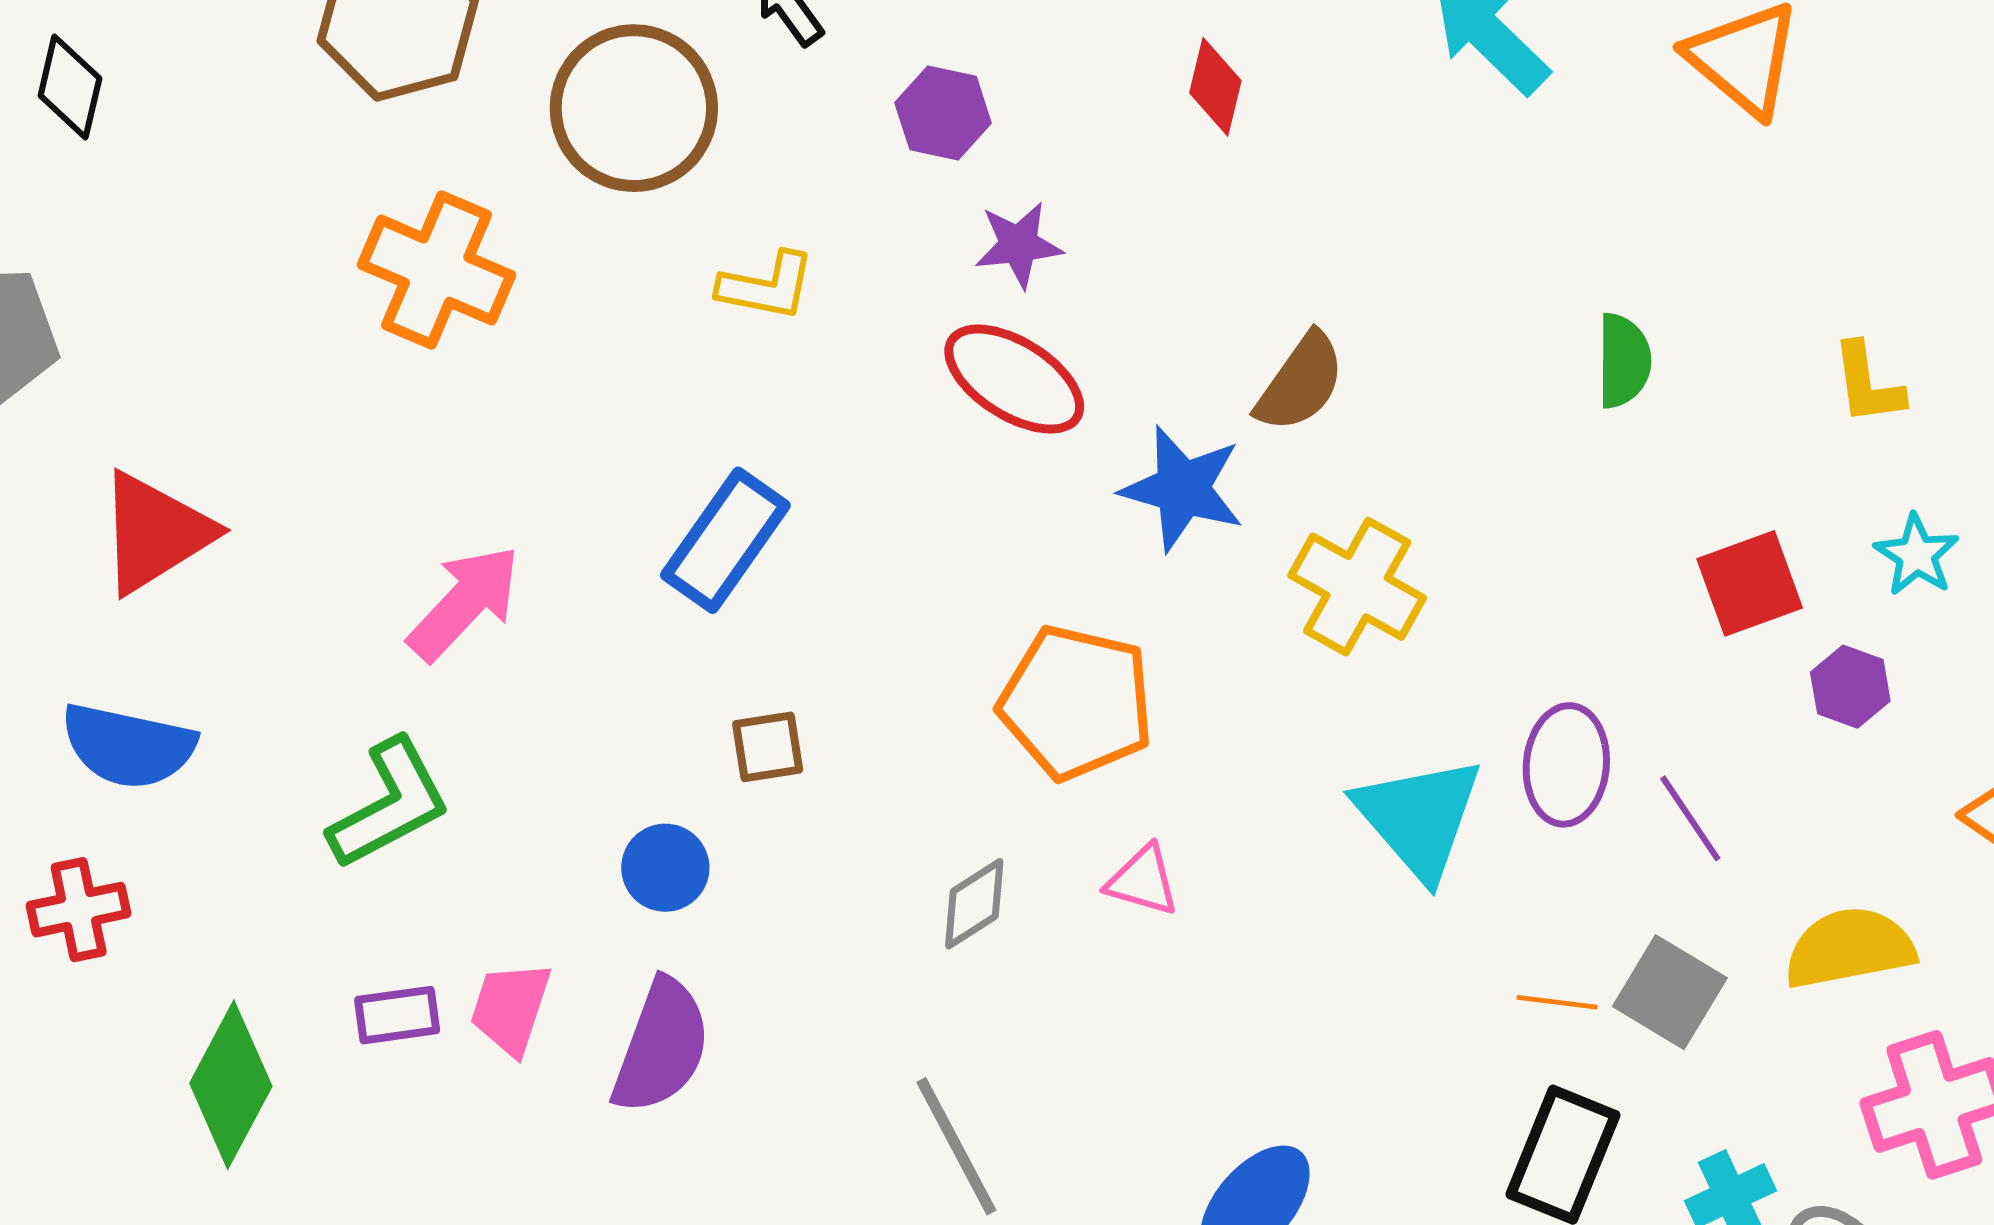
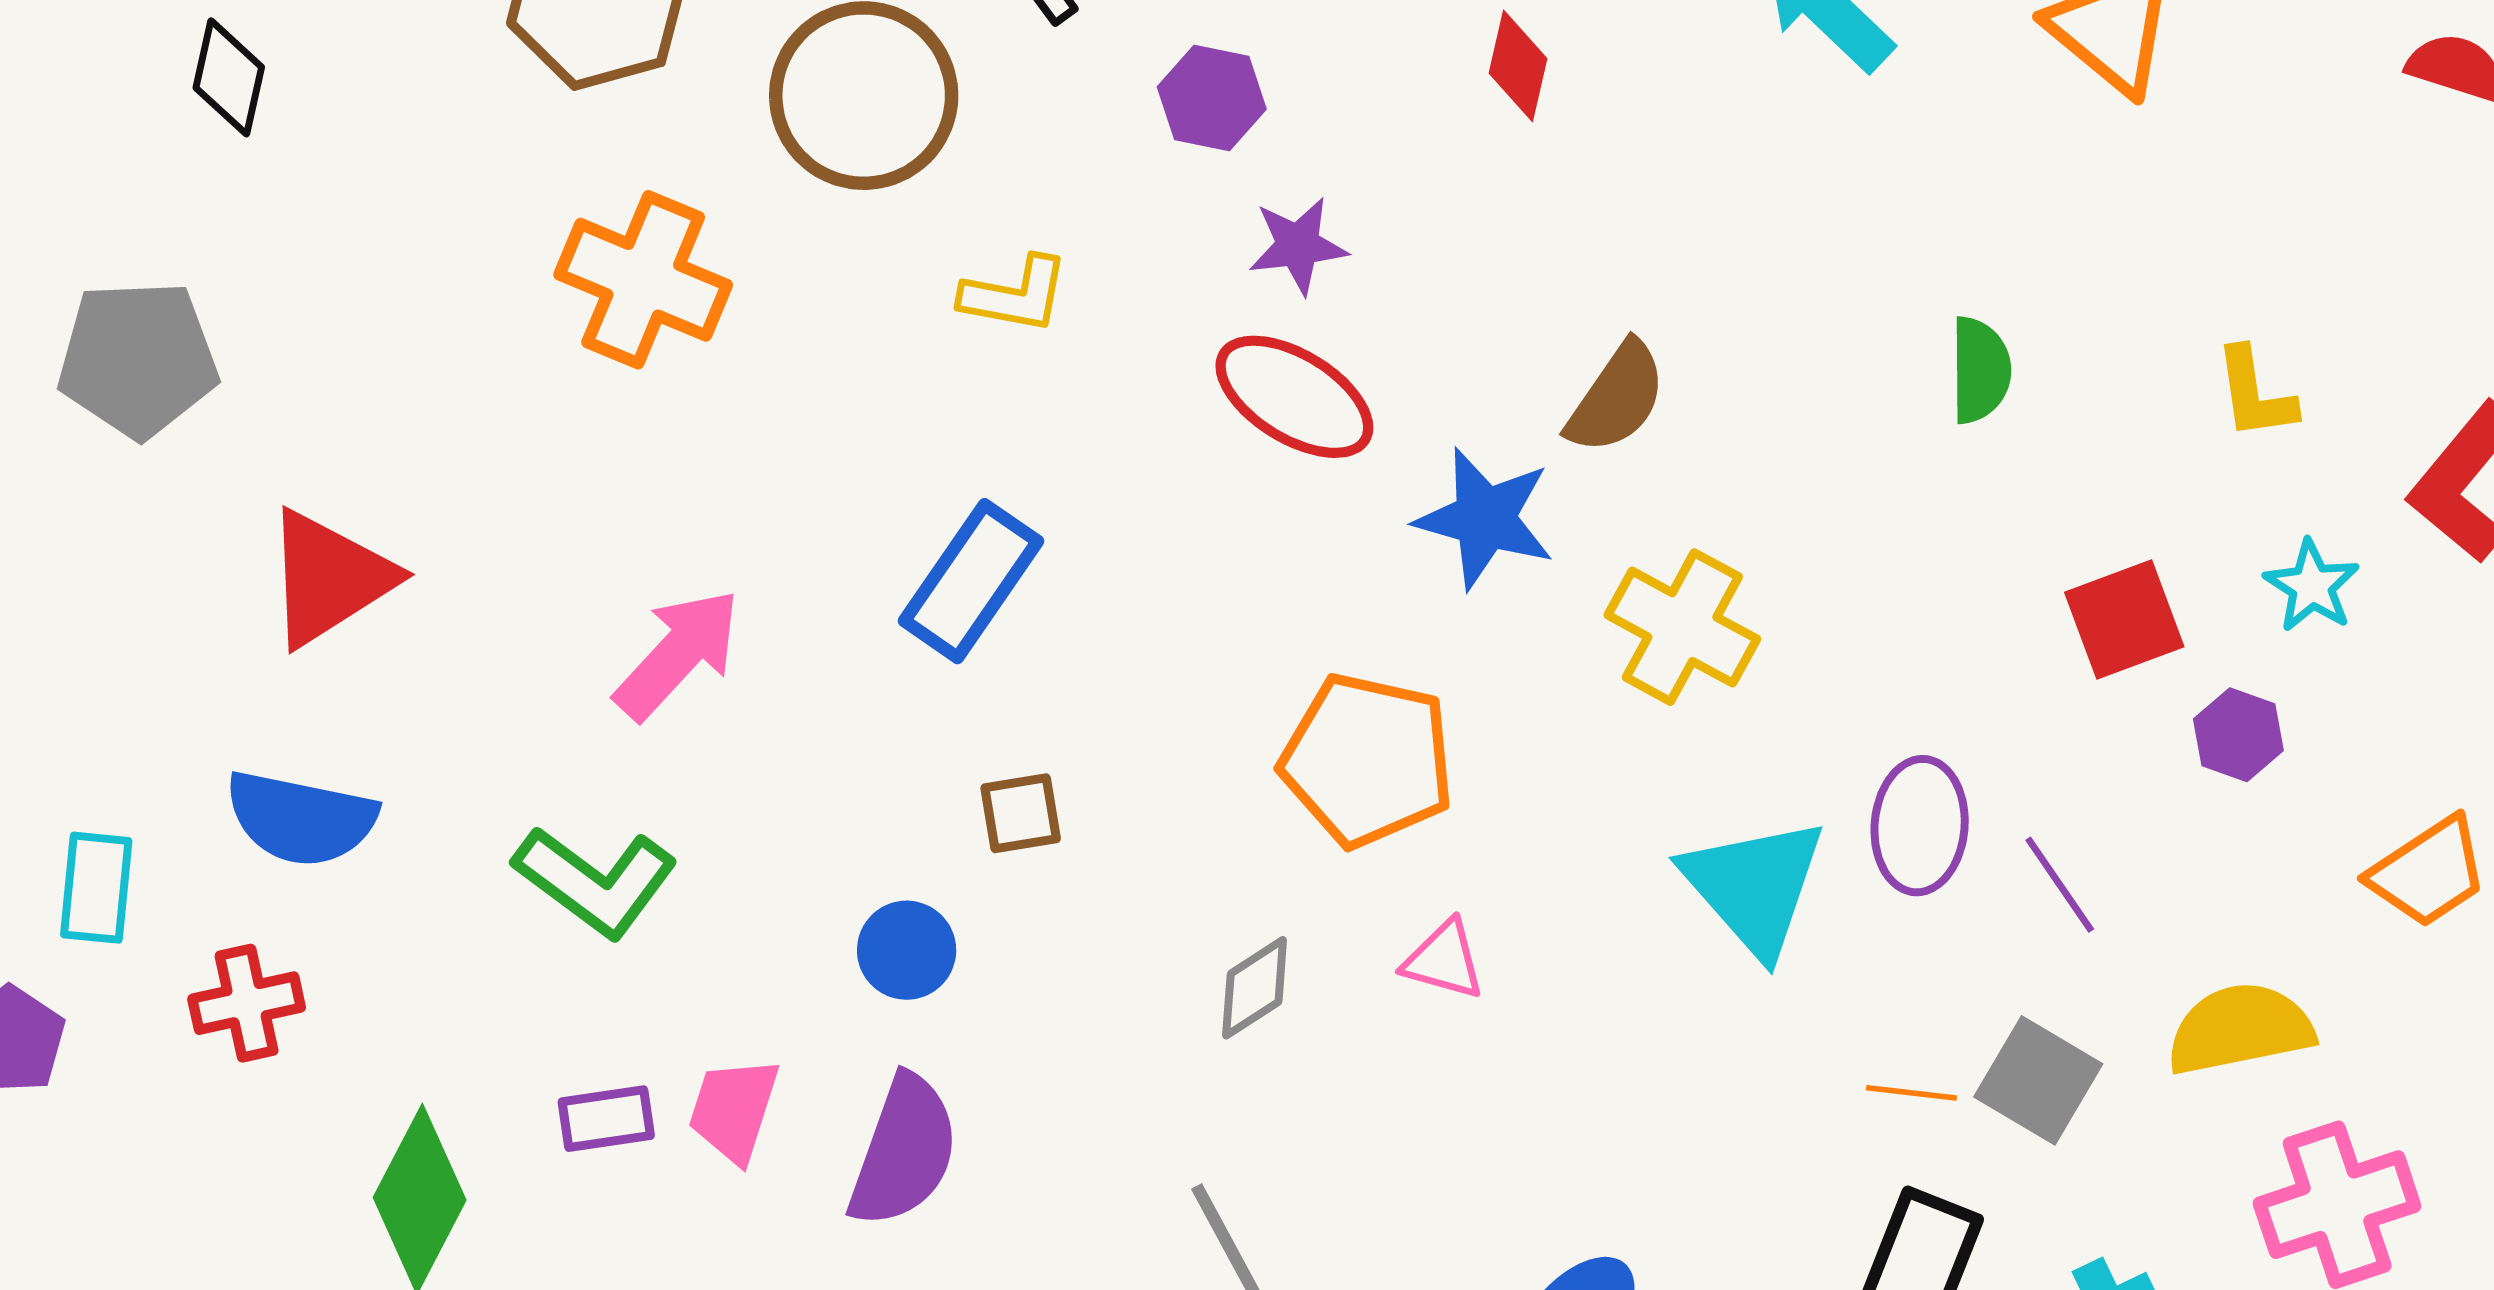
green L-shape: (390, 804) -> (596, 881), turned 65

